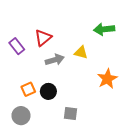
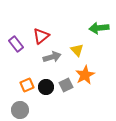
yellow triangle: (81, 52) -> (77, 50), turned 32
orange star: (107, 79) -> (85, 75), moved
gray square: (70, 114) -> (66, 85), moved, turned -32

